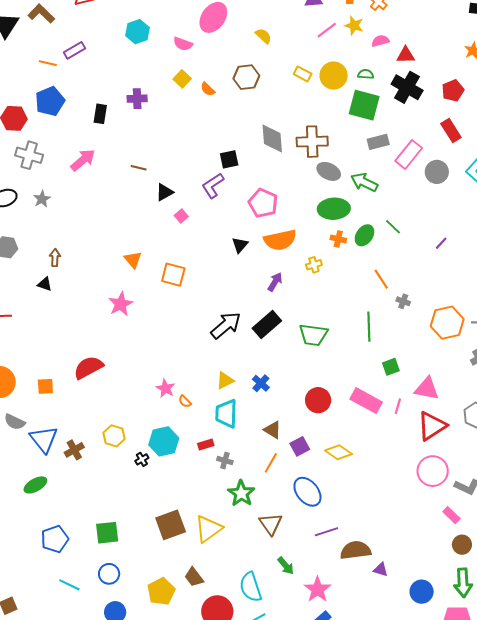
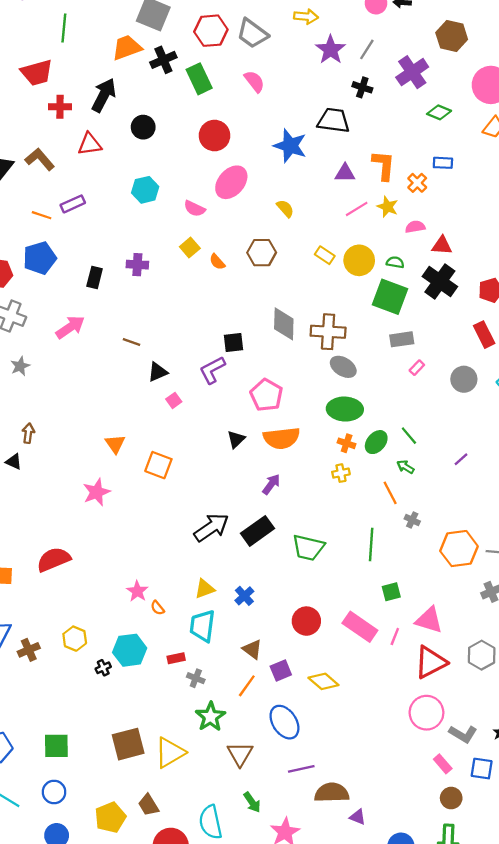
pink rectangle: (409, 154) -> (417, 368), moved, size x0.5
green arrow: (364, 182) -> (405, 467), moved, size x0.6
yellow cross: (314, 265) -> (341, 473), moved

